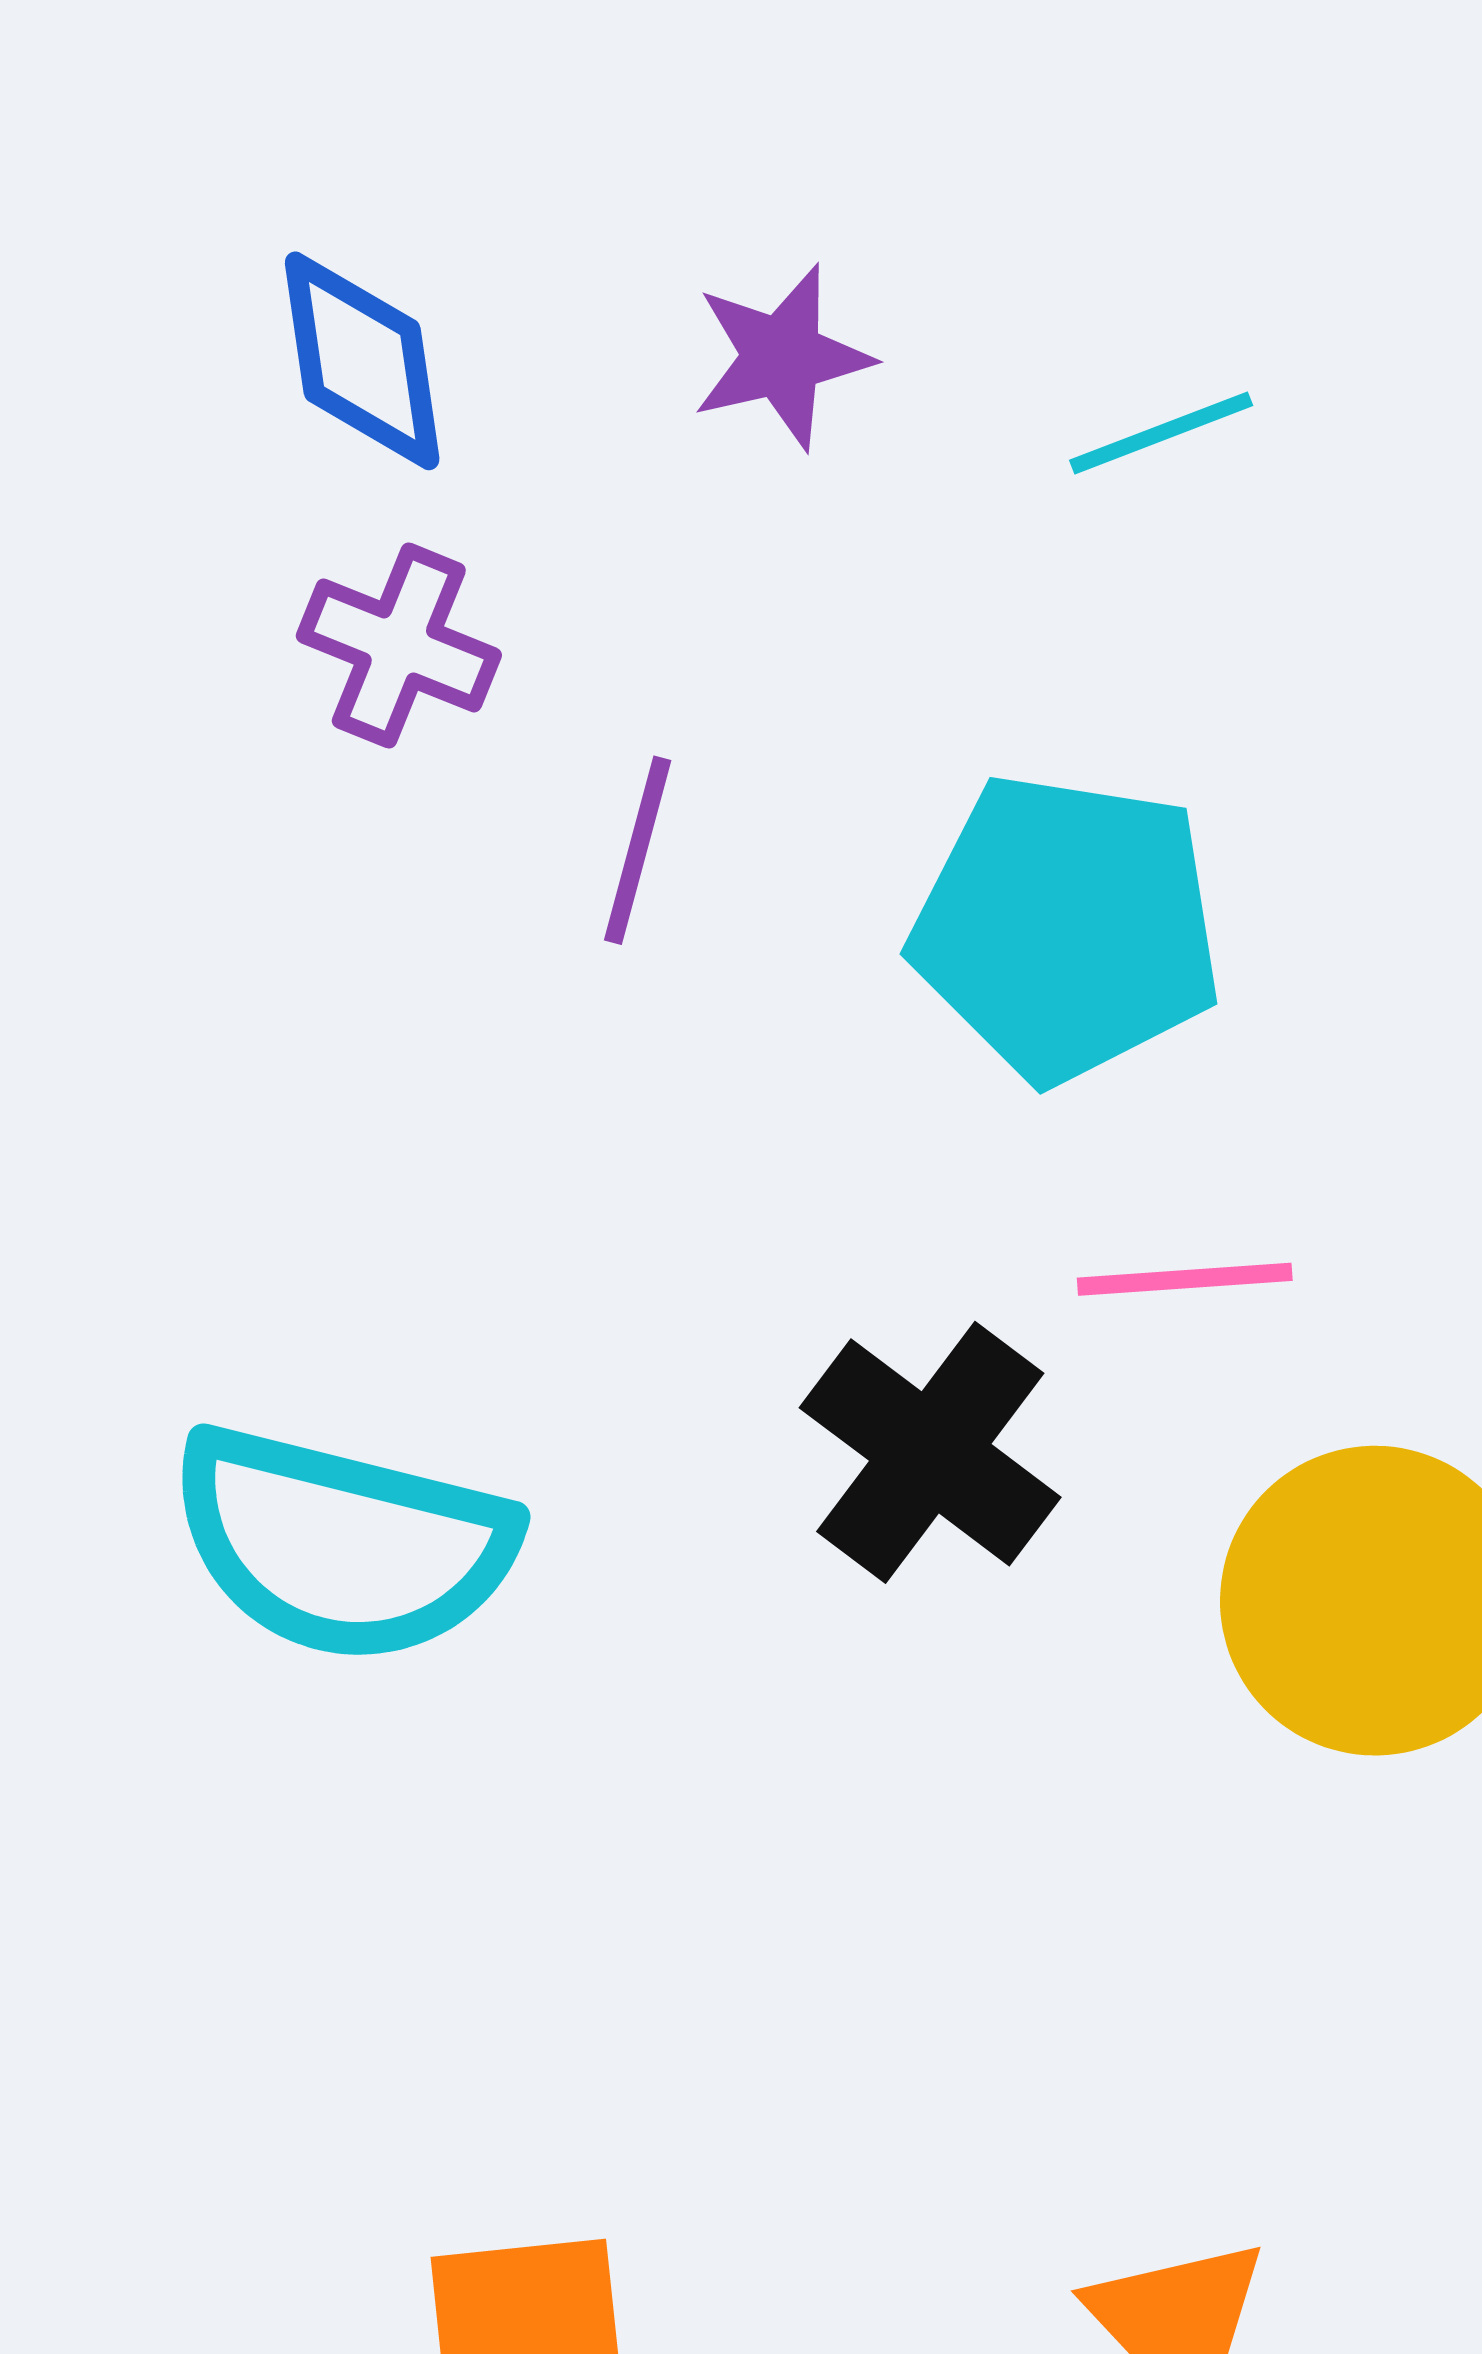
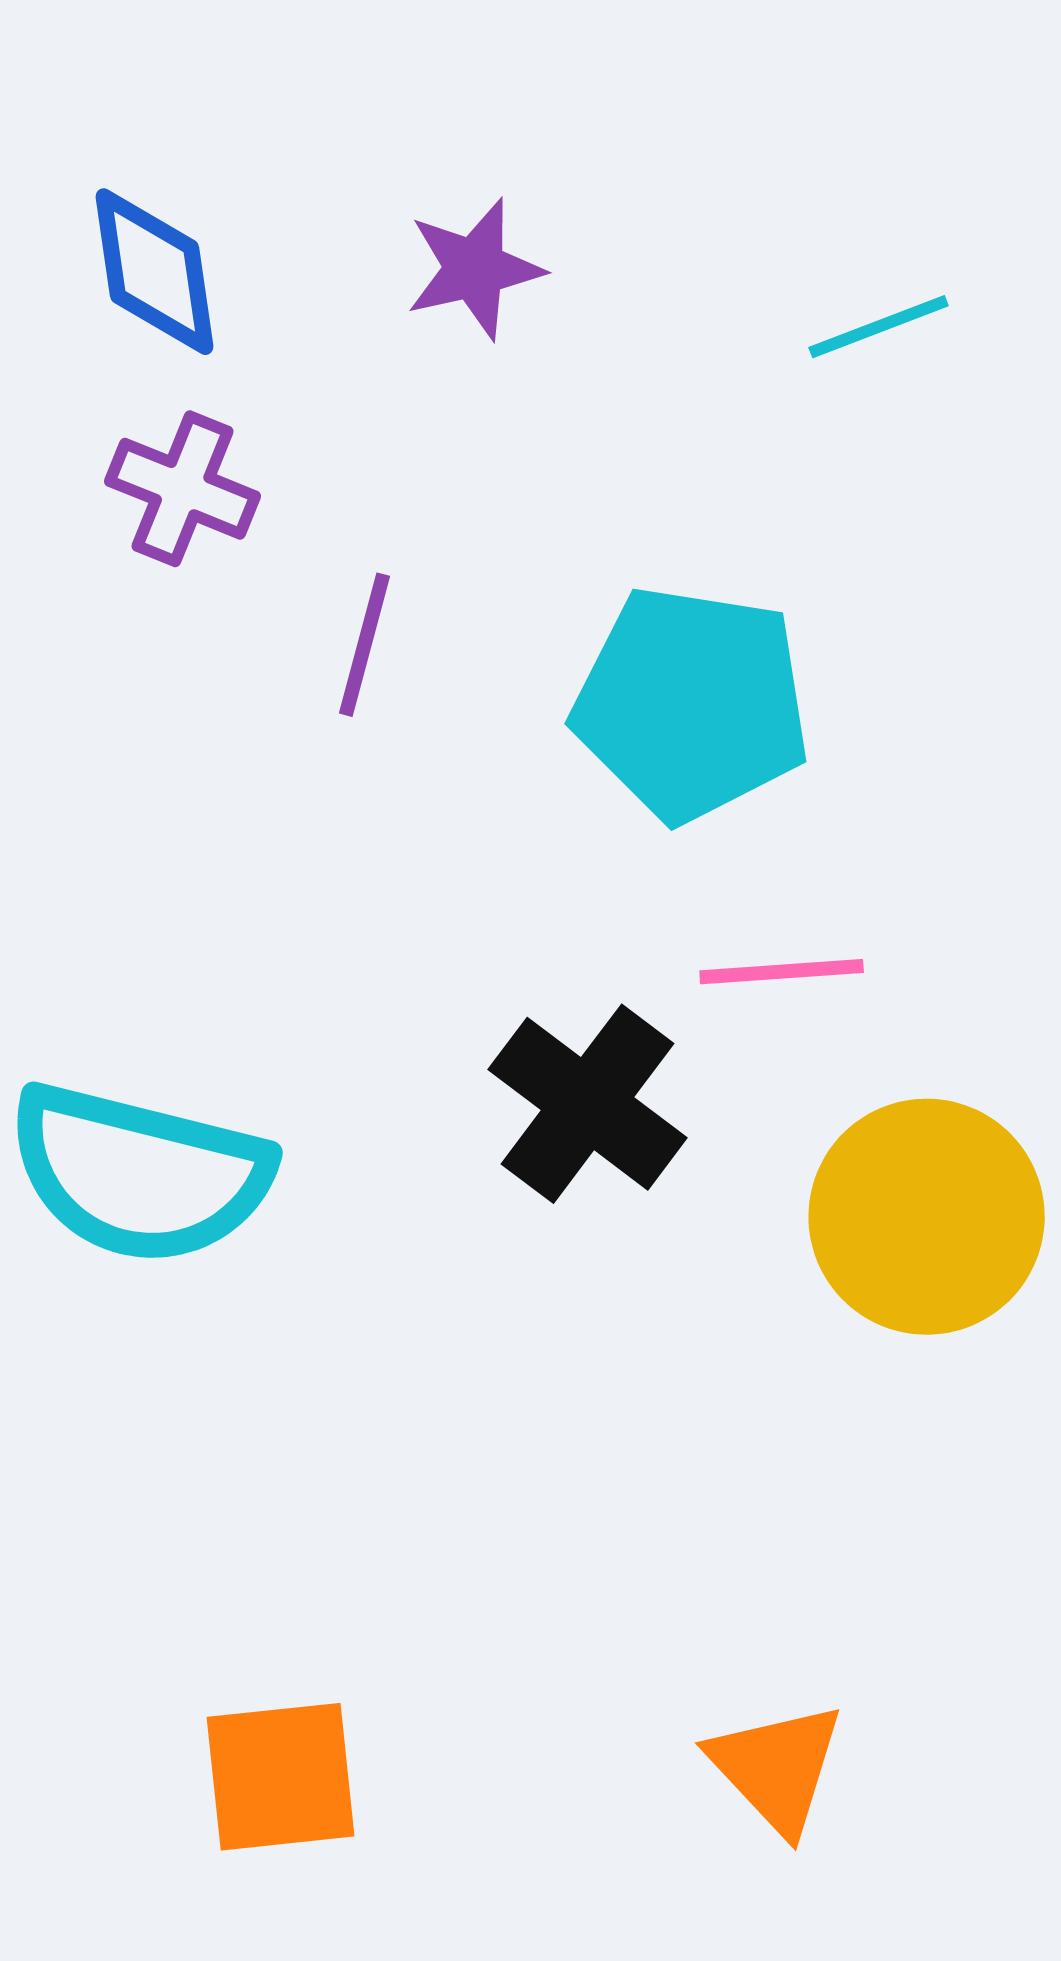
cyan line: (1161, 433) -> (879, 327), moved

